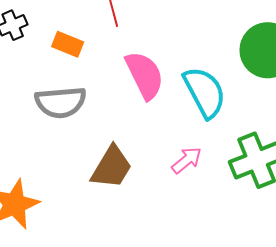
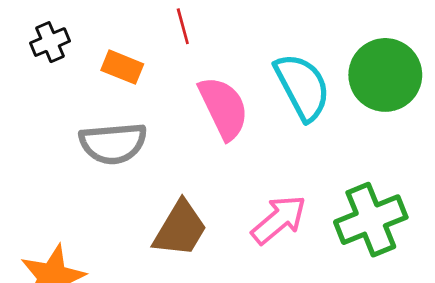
cyan semicircle: (205, 92) -> (302, 87), moved
pink arrow: (187, 160) -> (279, 220), size x1.4

